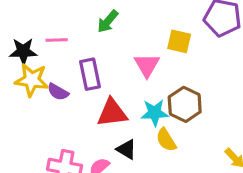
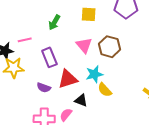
yellow square: (179, 41) -> (89, 14), moved
purple semicircle: (58, 92) -> (44, 88), moved
brown hexagon: (185, 104) -> (110, 47), moved

